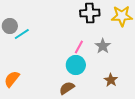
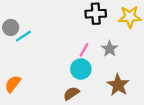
brown star: (111, 80) -> (118, 85), size x1.5

